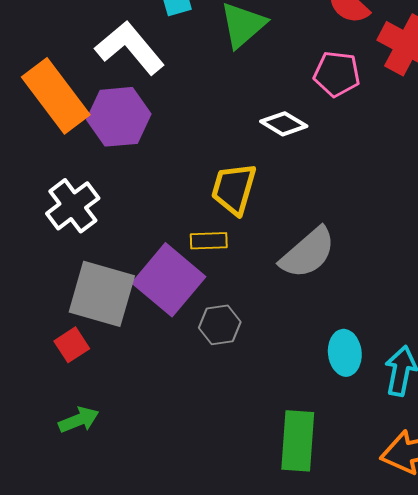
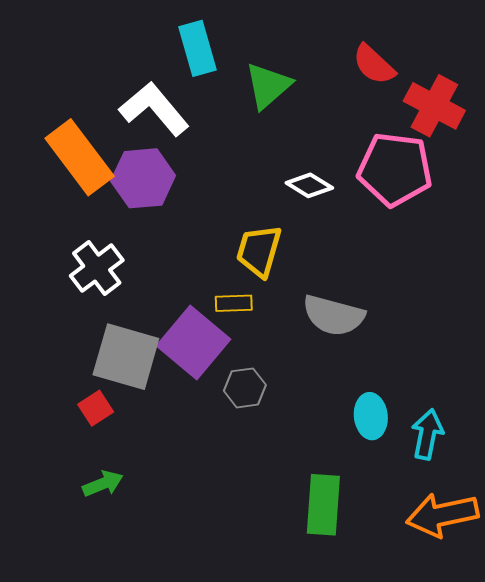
pink pentagon: (337, 74) -> (395, 169), moved, size x1.6
gray semicircle: (308, 253) -> (334, 315), turned 56

